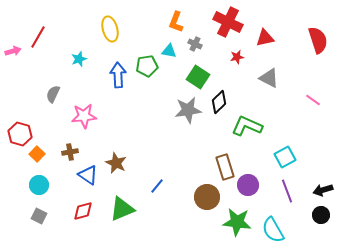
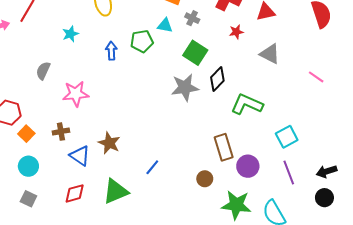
blue arrow: (118, 75) -> (111, 51), size x0.7
brown circle: (207, 197) -> (205, 179), size x0.6

